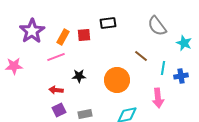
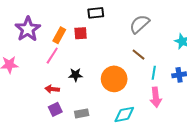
black rectangle: (108, 23) -> (96, 13), moved
gray semicircle: (157, 26) -> (140, 24), moved, turned 85
pink line: (56, 57) -> (52, 56), turned -36
cyan line: (163, 68) -> (154, 73), moved

